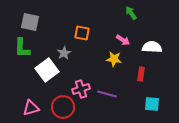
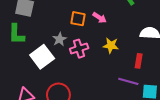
pink arrow: (123, 40) -> (100, 18), moved
pink cross: (81, 89) -> (79, 49), moved
purple line: (107, 94) -> (128, 81), moved

